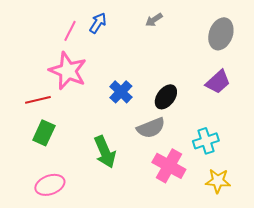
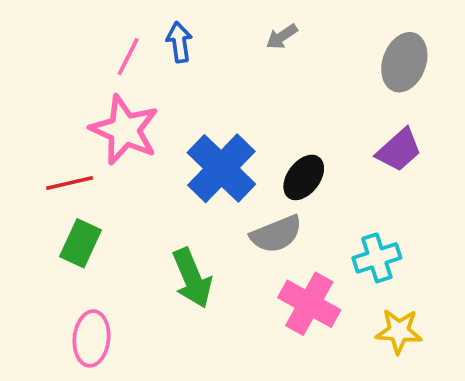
blue arrow: (98, 23) -> (179, 42), turned -40
blue cross: (121, 92) -> (221, 168), size x1.6
pink ellipse: (50, 185) -> (91, 338), turned -64

